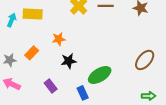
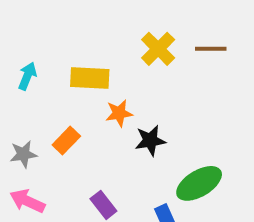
yellow rectangle: (33, 14) -> (90, 78), moved
black star: (69, 61) -> (150, 141), moved

